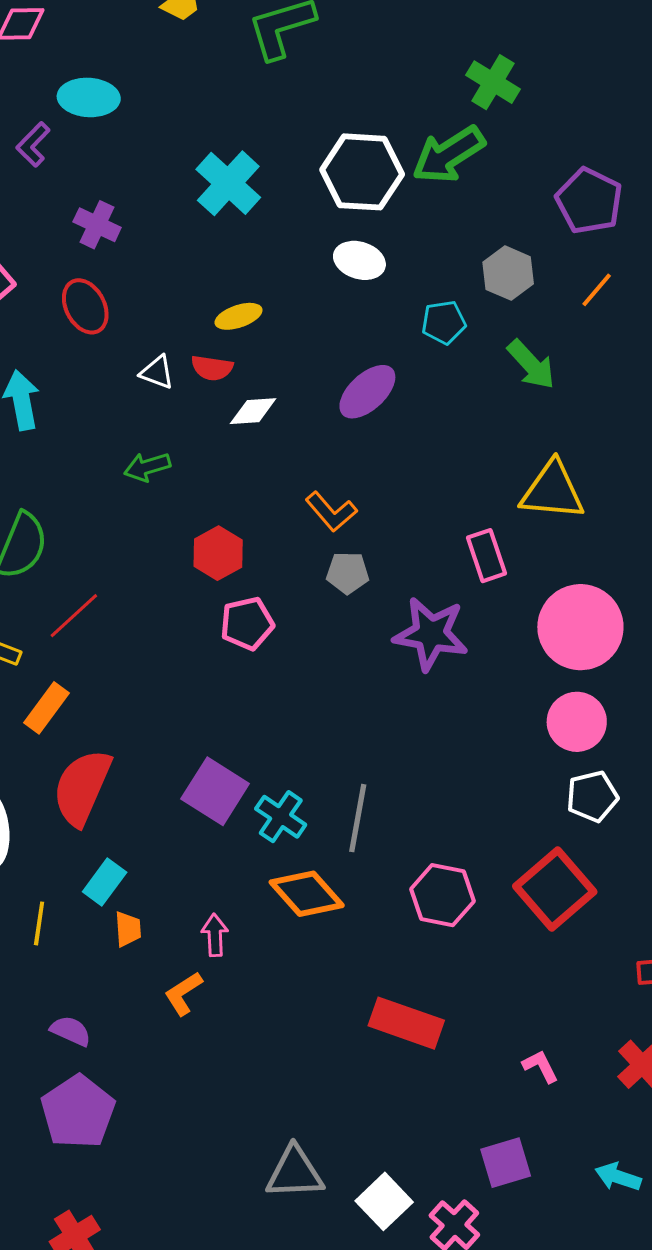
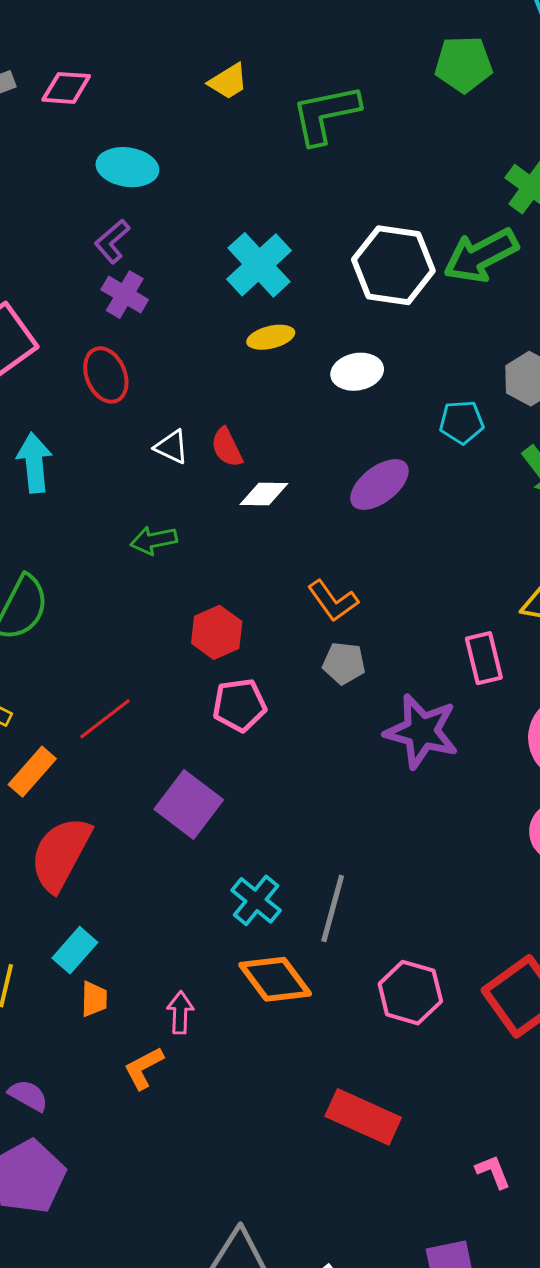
purple L-shape: (33, 144) -> (112, 241), moved
white ellipse: (359, 260) -> (357, 372), moved, turned -33
yellow ellipse: (239, 316) -> (271, 337), moved
red semicircle: (212, 368) -> (227, 447), turned 51
red line: (74, 616) -> (105, 719), moved
purple square: (215, 791) -> (189, 805), moved

